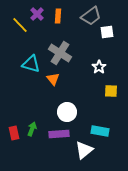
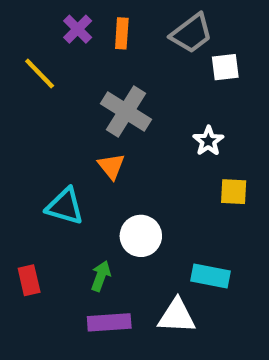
yellow line: (20, 25) -> (40, 73), moved
cyan triangle: (31, 64) -> (65, 206), moved
green arrow: (32, 129) -> (101, 276), moved
purple rectangle: (59, 134) -> (109, 322), moved
white triangle: (84, 150) -> (177, 316), turned 42

